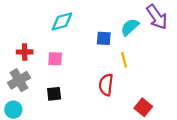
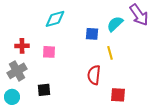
black square: (54, 94) -> (44, 90), moved
red square: (143, 107) -> (118, 95), moved, turned -35

